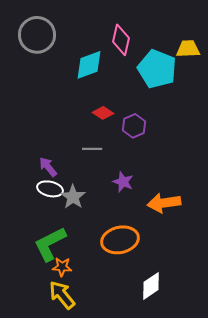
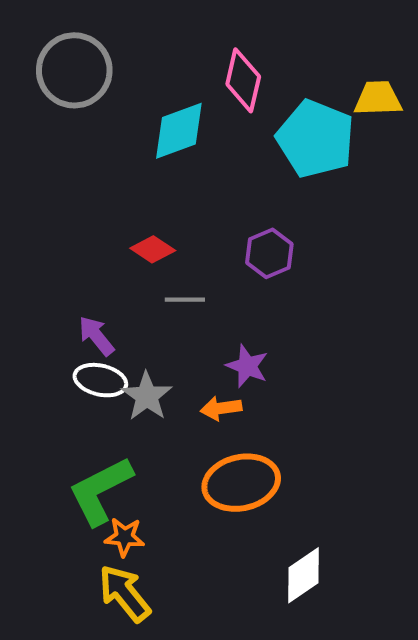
red diamond: (103, 113) -> (153, 249), moved
orange arrow: (164, 203) -> (221, 408), moved, size x0.6

